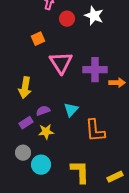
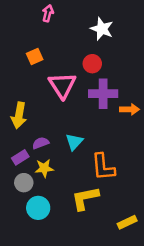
red circle: (67, 19) -> (92, 64), moved
gray circle: (23, 153) -> (24, 183), moved
yellow L-shape: (80, 172) -> (85, 198), moved, turned -100

